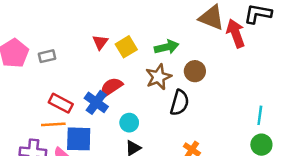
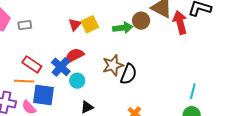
red triangle: (100, 42) -> (75, 24), moved
brown circle: (195, 71) -> (141, 21), moved
brown star: (158, 77) -> (113, 65), moved
cyan circle: (129, 123) -> (77, 81), moved

